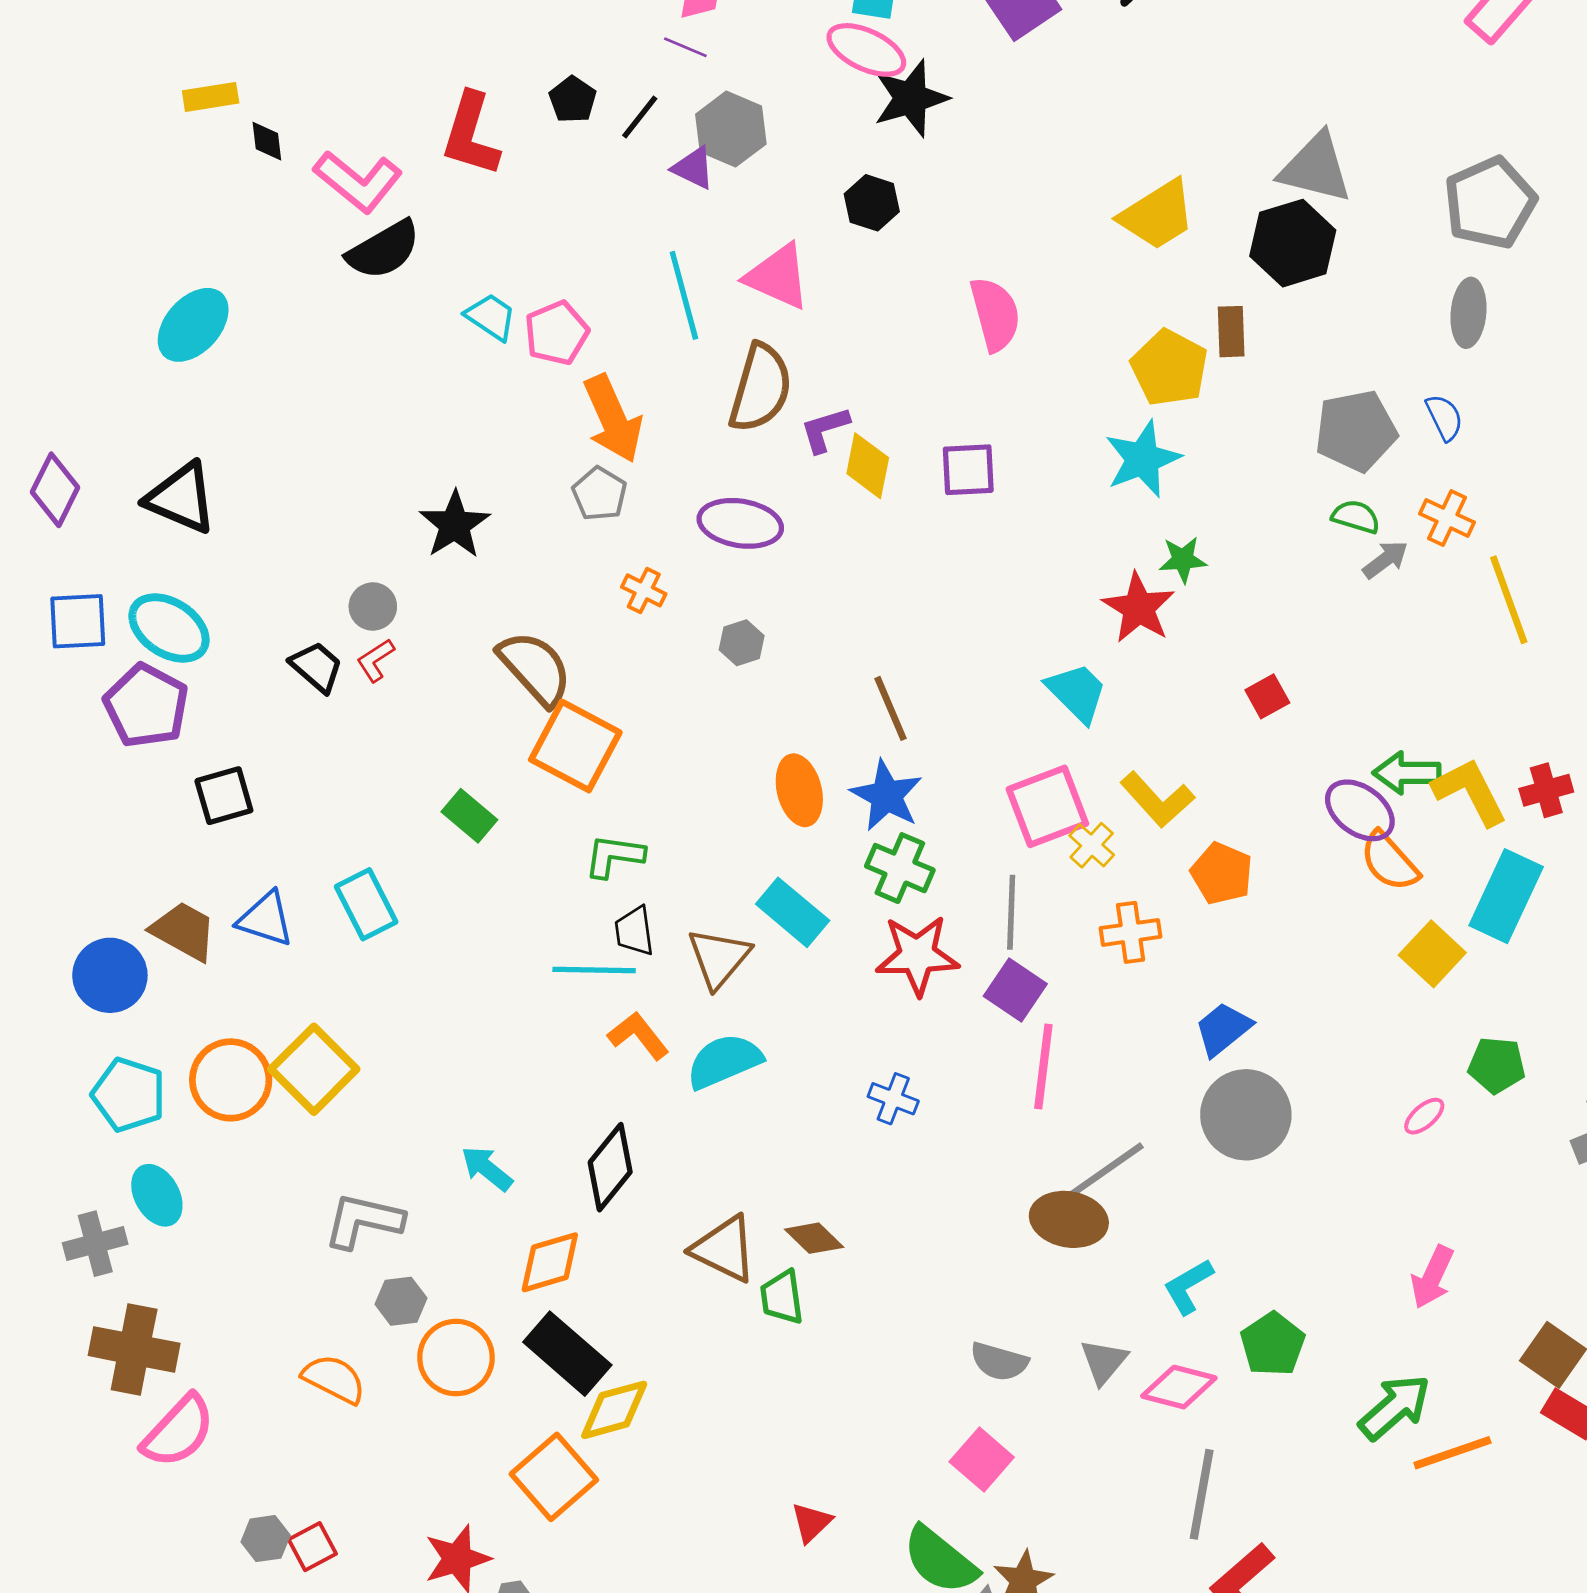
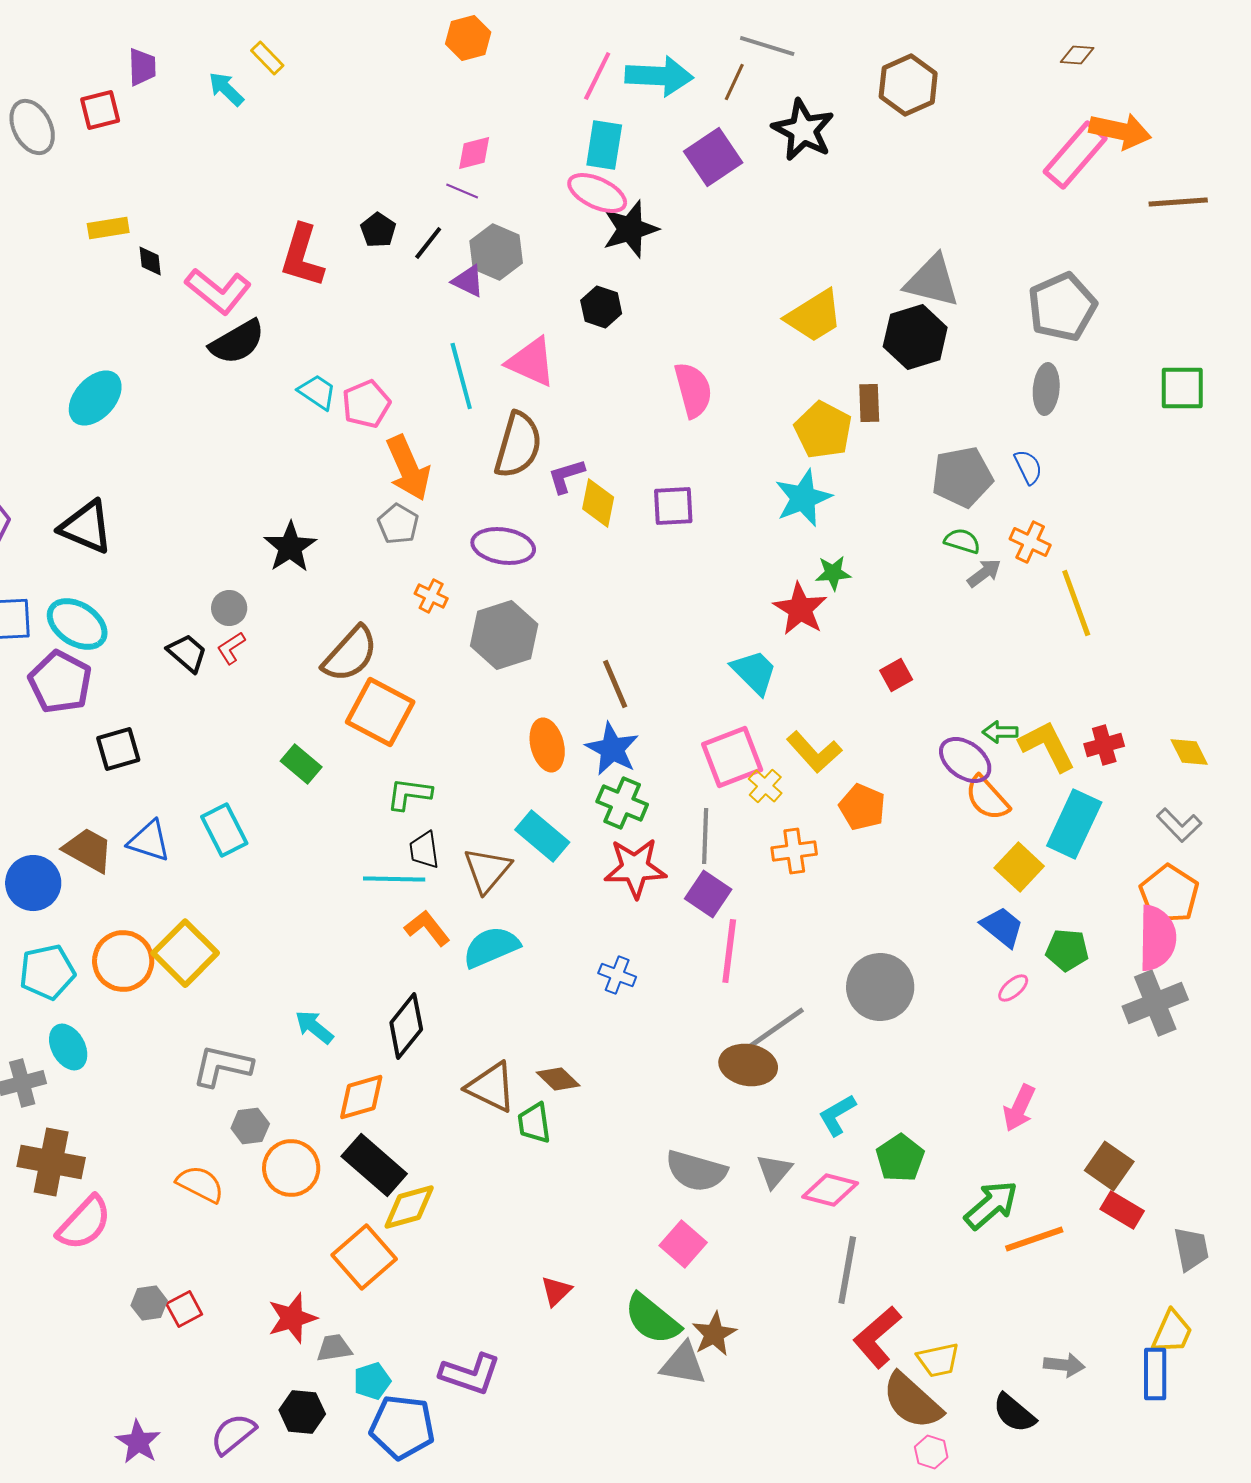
gray hexagon: (742, 643) -> (504, 635), size x2.0
brown semicircle: (535, 668) -> (350, 654), turned 84
green arrow: (1407, 773) -> (1000, 732), size x0.7
blue trapezoid: (1223, 1029) -> (1002, 927), moved, turned 78
cyan pentagon: (129, 1095) -> (47, 972), turned -30
gray semicircle: (999, 1362) -> (696, 1171), size x1.4

